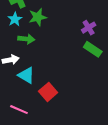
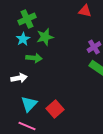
cyan triangle: (26, 75) -> (29, 104), moved, turned 42

